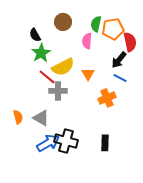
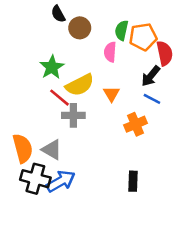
black semicircle: (35, 35) -> (58, 14), moved
orange semicircle: (18, 117) -> (23, 148), size x1.6
black cross: (66, 141) -> (35, 179), moved

